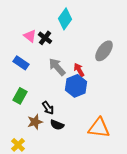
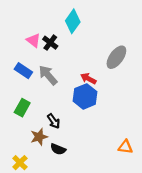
gray arrow: (57, 67) -> (48, 75), moved
red arrow: (79, 70) -> (88, 79), turned -32
black semicircle: (57, 125) -> (58, 149), moved
orange triangle: (99, 128) -> (125, 147), moved, size x0.6

